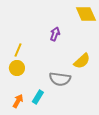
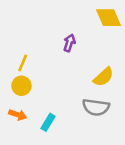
gray semicircle: (60, 79) -> (96, 107), moved
orange arrow: (18, 101) -> (18, 115), moved, turned 80

